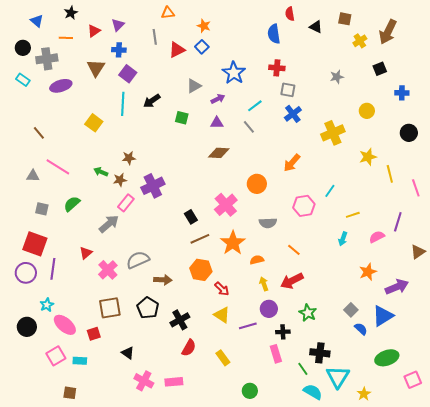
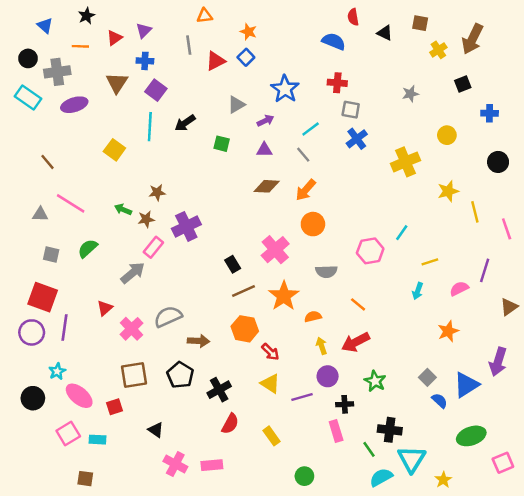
blue semicircle: (274, 34) -> (334, 41), turned 120
cyan rectangle: (23, 80) -> (28, 97), size x1.5
orange arrow: (292, 163) -> (306, 190), moved
purple arrow: (397, 287) -> (498, 362), moved, turned 130
cyan semicircle: (313, 392) -> (381, 477), turned -60

